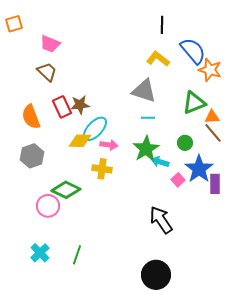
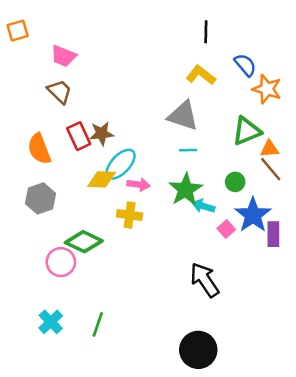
blue semicircle: (193, 51) -> (245, 65), size x0.7

